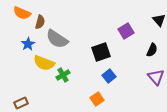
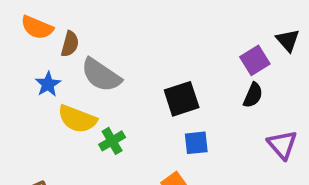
purple square: (126, 31) -> (255, 60), moved
black semicircle: (152, 50) -> (253, 95), moved
blue square: (109, 76) -> (196, 143), turned 32

